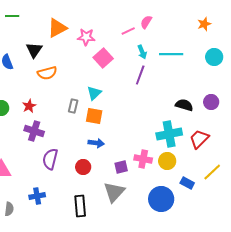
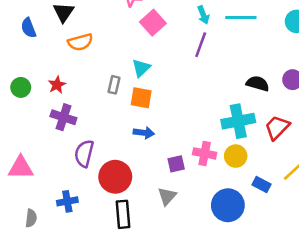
red circle: (83, 167) -> (115, 177), moved, size x1.6
gray triangle: (114, 192) -> (167, 196), size x0.7

